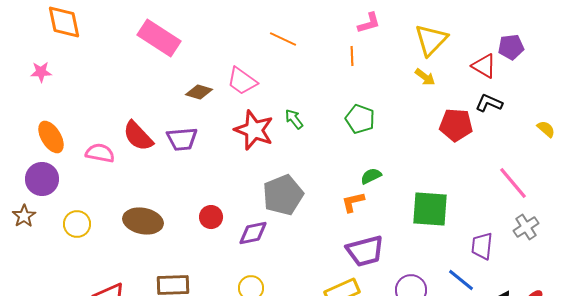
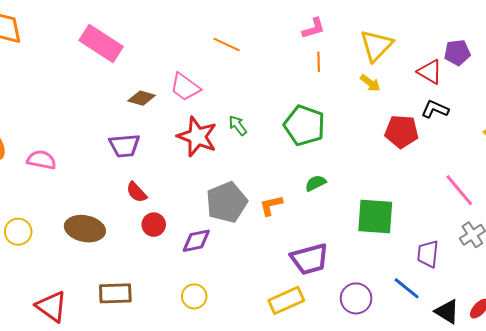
orange line: (352, 56) -> (319, 62), moved
green pentagon: (360, 119) -> (304, 125), size x1.4
red semicircle: (138, 136) -> (137, 192), moved, size x0.7
orange L-shape: (353, 202) -> (271, 205), moved

